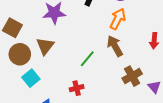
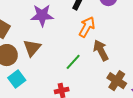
orange arrow: (118, 19) -> (87, 27), moved
brown cross: (132, 76) -> (117, 81), turned -30

